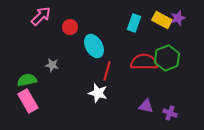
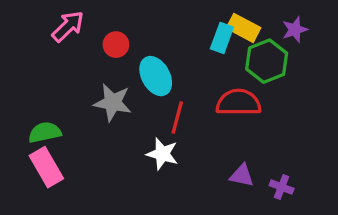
yellow rectangle: (162, 20) -> (243, 28), moved
green hexagon: (167, 58) -> (267, 61), moved
gray star: (52, 65) -> (113, 103), moved, size x1.6

